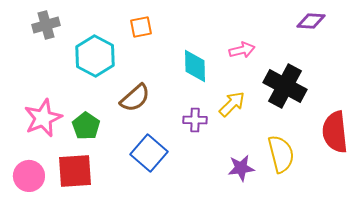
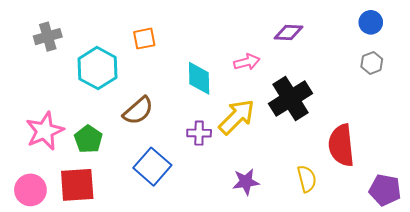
purple diamond: (311, 21) -> (288, 33), moved
black cross: (285, 86) -> (291, 99), turned 30
yellow arrow: (232, 104) -> (237, 117), size x1.4
yellow semicircle: (281, 154) -> (307, 179), moved, size x0.7

